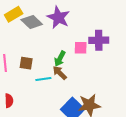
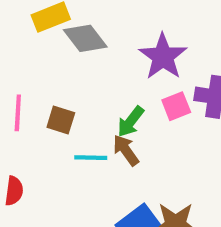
purple star: (58, 17) -> (163, 57), moved
pink square: (81, 48) -> (176, 106), turned -32

